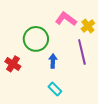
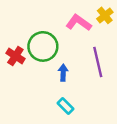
yellow cross: (88, 26) -> (105, 15), moved
red cross: (13, 64) -> (15, 56), moved

